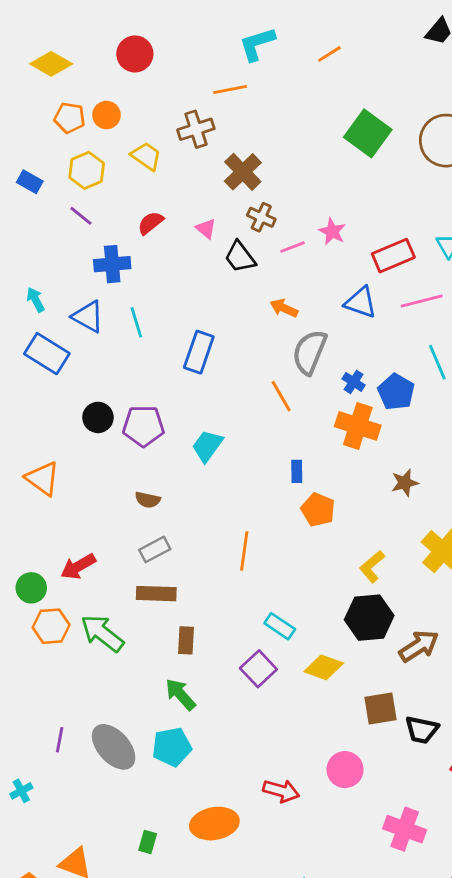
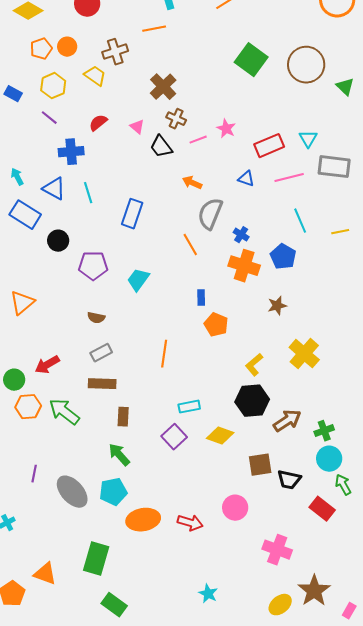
orange pentagon: (70, 118) -> (41, 49), turned -30
brown cross: (196, 129) -> (115, 52), moved
blue triangle: (361, 302) -> (246, 179), size x0.7
blue pentagon: (396, 392) -> (283, 257), moved
black circle: (98, 417) -> (58, 241), moved
orange triangle: (43, 479) -> (22, 303), turned 44
cyan rectangle: (280, 626) -> (189, 407), turned -45
purple line: (60, 740) -> (34, 474), moved
orange ellipse: (214, 824) -> (143, 520), moved
green rectangle: (148, 842) -> (96, 559), size x2.0

